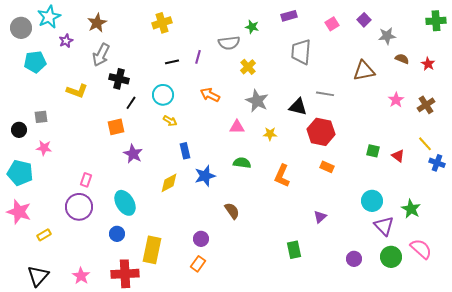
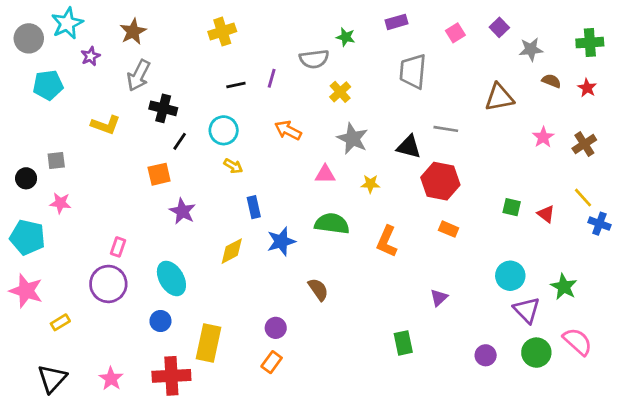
green cross: (436, 21) -> (590, 43), moved
green semicircle: (242, 163) -> (332, 224), size x1.4

